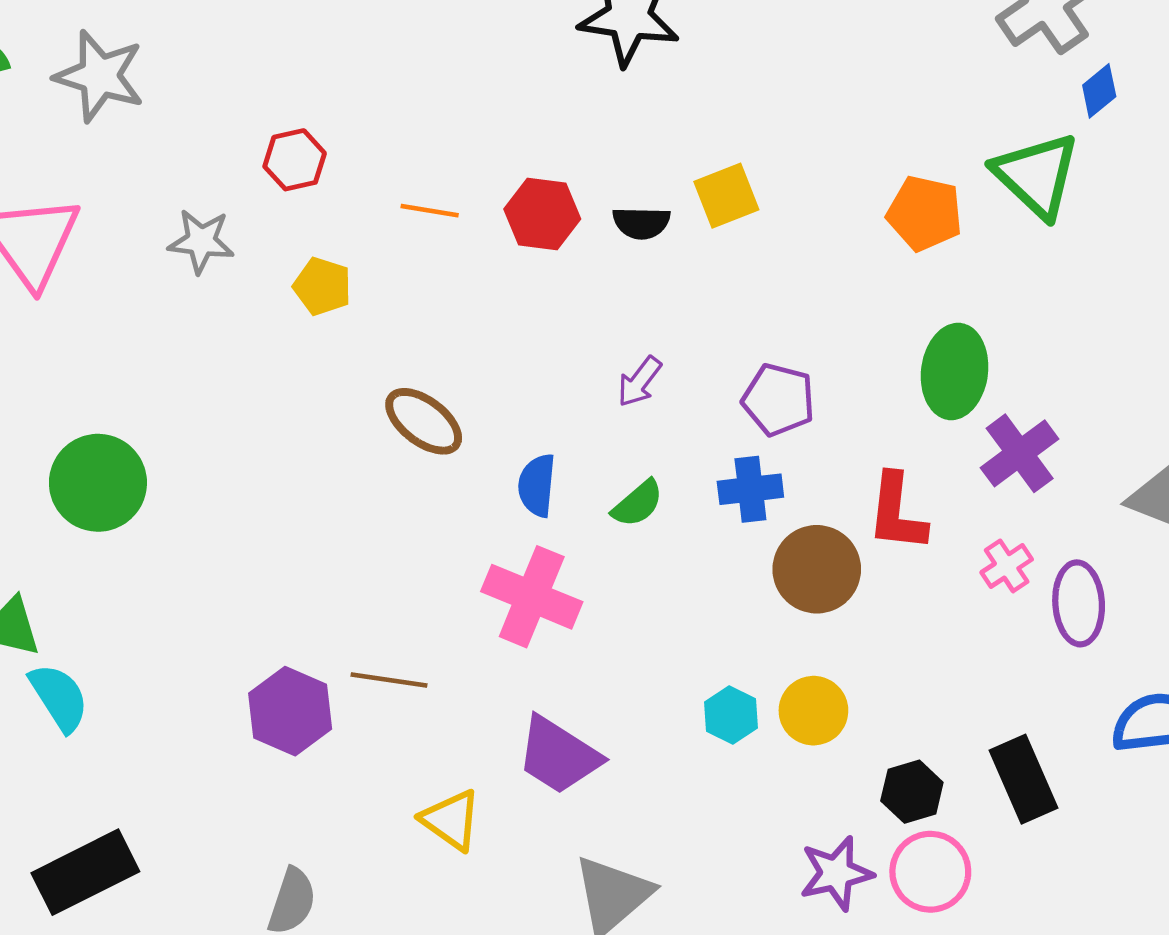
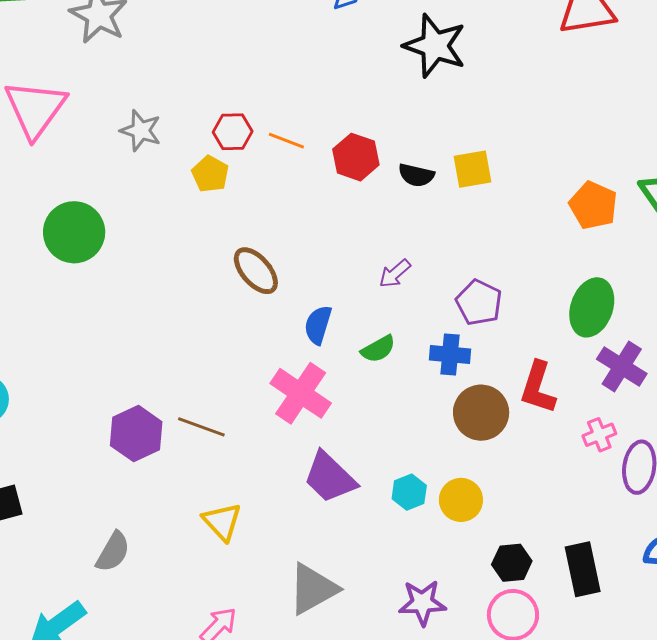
red hexagon: (295, 160) -> (233, 132), moved
purple cross: (1020, 453) -> (622, 366), turned -33
green circle: (98, 483) -> (74, 232), moved
purple trapezoid: (559, 755) -> (330, 477), moved
purple star: (836, 873) -> (422, 603), moved

